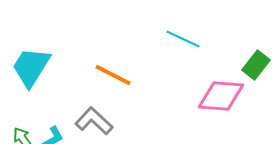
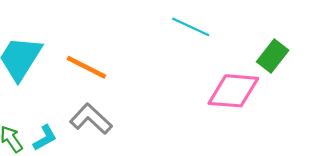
orange line: (113, 75) -> (86, 67), moved

